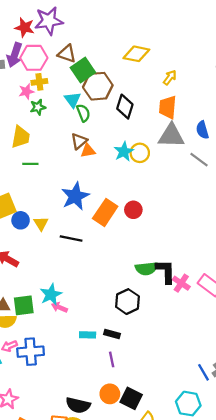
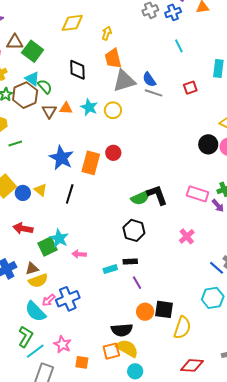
brown hexagon: (98, 86) -> (25, 95), moved
blue semicircle: (202, 130) -> (149, 80), moved
orange triangle: (88, 151) -> (66, 108), moved, turned 32
yellow circle: (140, 153) -> (113, 110), moved
black line: (71, 238) -> (70, 194), turned -66
pink cross: (181, 283) -> (187, 236), moved, turned 35
cyan star: (51, 294) -> (59, 238), moved
green square: (24, 305) -> (47, 247), moved

